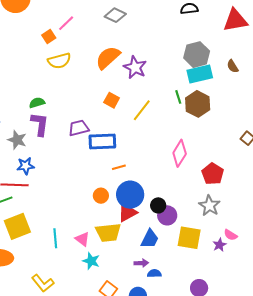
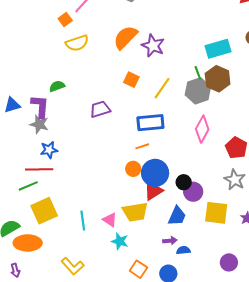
gray hexagon: (197, 55) -> (198, 91), moved
purple L-shape: (40, 124) -> (40, 106), moved
blue rectangle: (102, 141) -> (150, 123), moved
orange circle: (101, 196) -> (133, 169), moved

